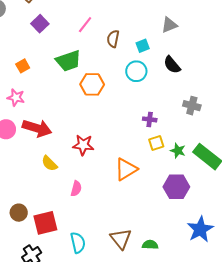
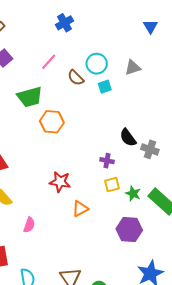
brown semicircle: (113, 39) -> (76, 78), turned -60
black semicircle: (172, 65) -> (128, 138), moved
cyan circle: (136, 71) -> (97, 64), moved
red star: (83, 145) -> (60, 182), moved
orange triangle: (126, 169) -> (80, 209), size x0.7

